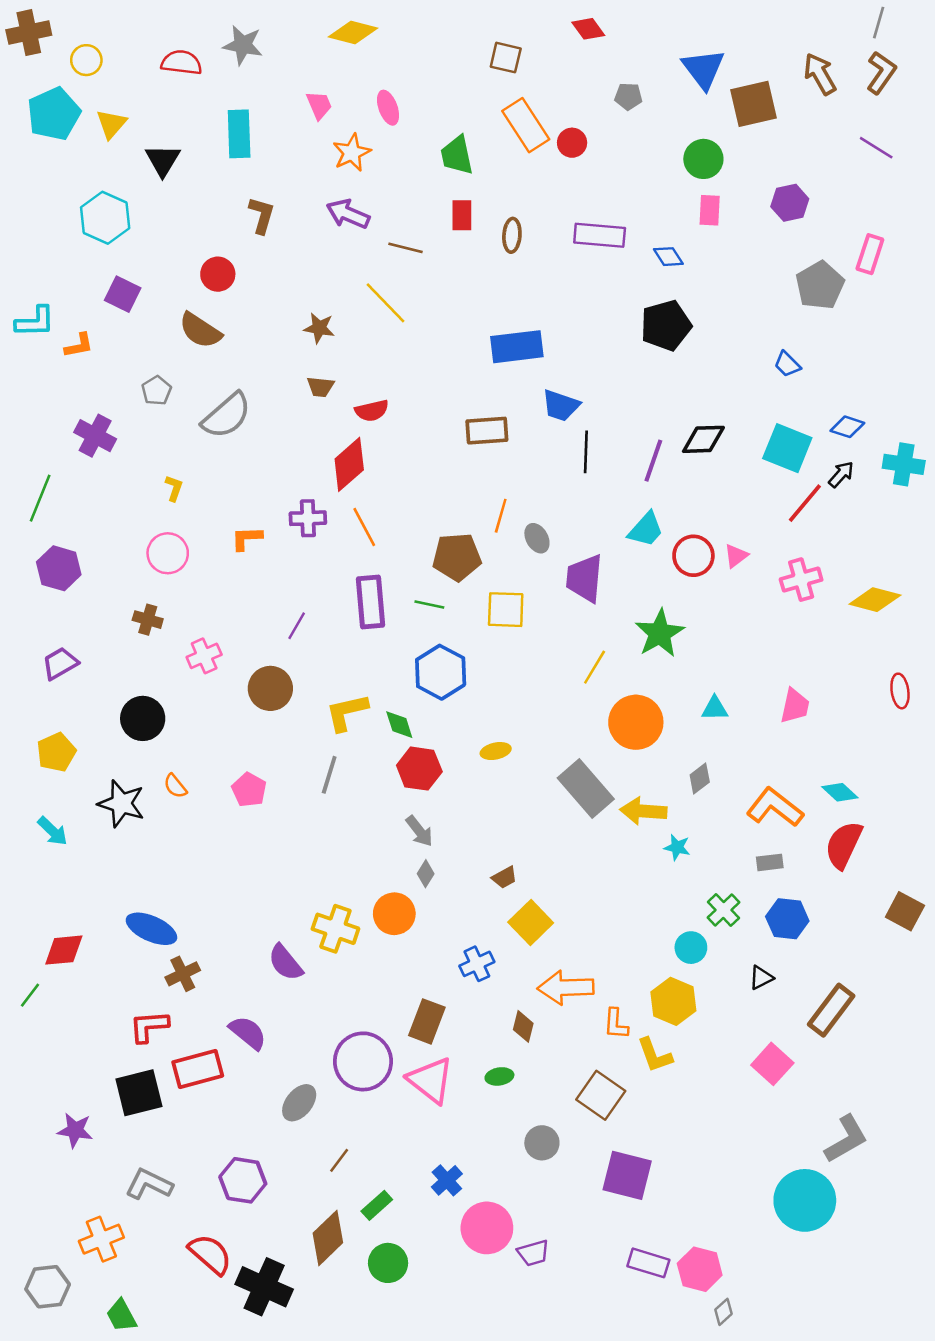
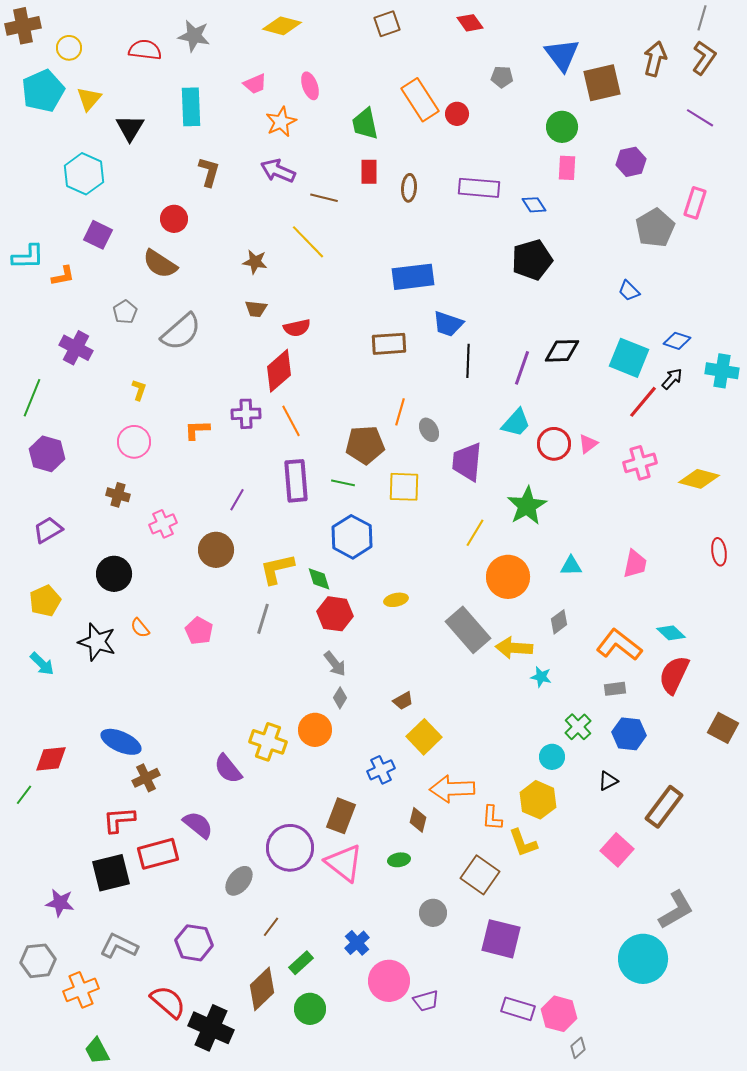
brown square: (506, 58) -> (387, 24), moved, turned -32
brown arrow: (820, 74) -> (655, 59), turned 44
pink trapezoid: (319, 105) -> (255, 84), turned 90
gray hexagon: (48, 1287) -> (38, 961), moved

